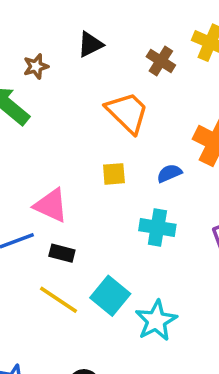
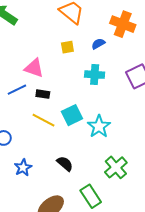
cyan square: (110, 296) -> (72, 115), turned 30

